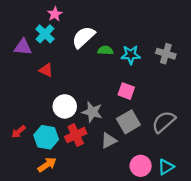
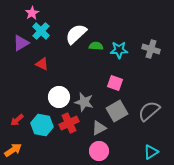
pink star: (55, 14) -> (32, 13), moved
purple triangle: (23, 47) -> (21, 43), turned -36
orange arrow: (47, 165) -> (13, 150), moved
pink circle: (141, 166) -> (99, 151), moved

